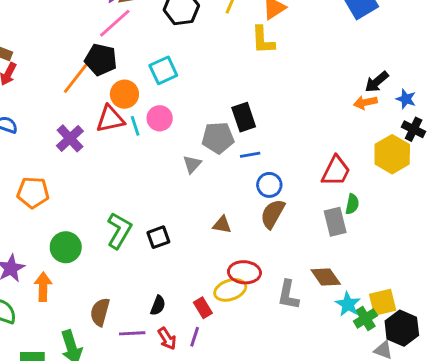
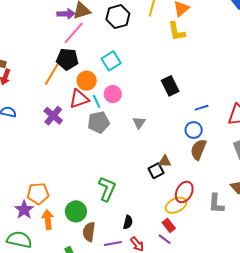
gray pentagon: (218, 138) -> (99, 122), moved
blue line: (250, 155) -> (202, 108), moved
orange pentagon: (33, 193) -> (38, 194), moved
green L-shape: (119, 231) -> (107, 189), moved
black square: (158, 237) -> (156, 171), moved
green circle: (66, 247) -> (76, 211), moved
red ellipse: (244, 272) -> (184, 192), turned -60
red rectangle: (203, 308) -> (169, 225), moved
purple line: (195, 337) -> (165, 239), moved, turned -64

